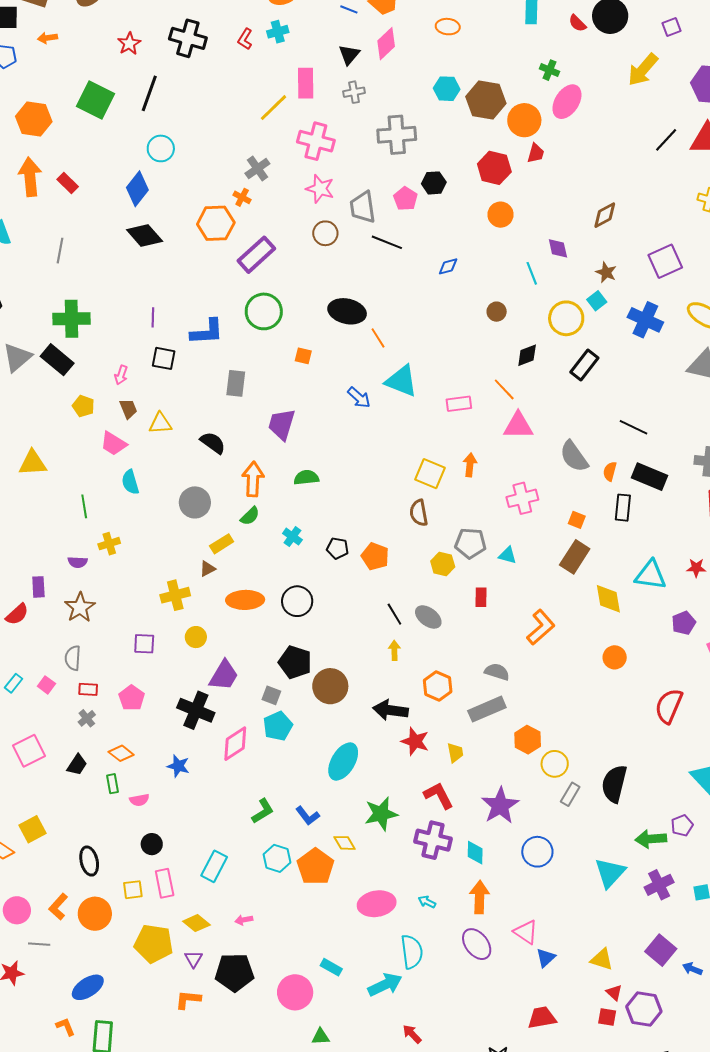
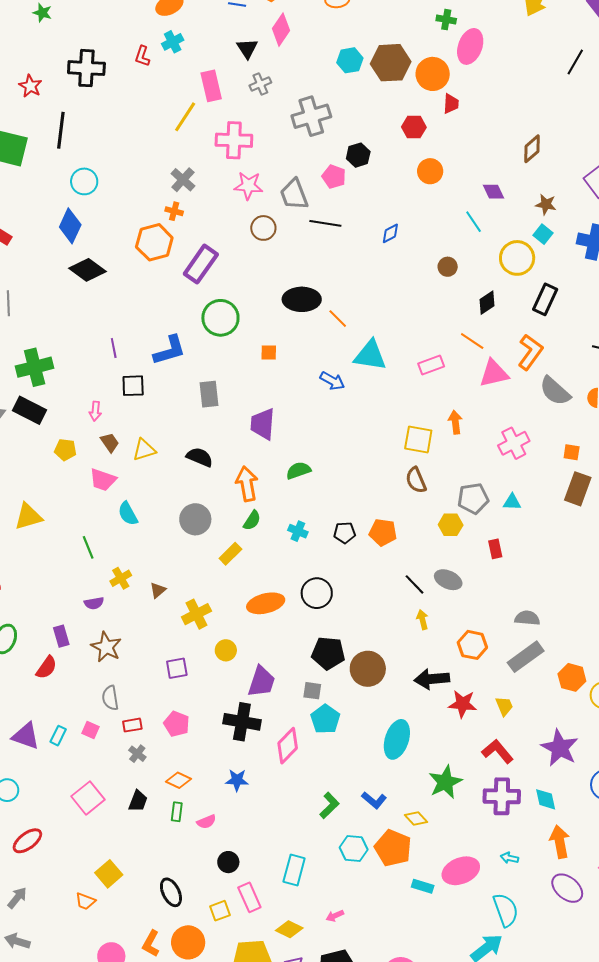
red hexagon: (494, 168) -> (414, 127), size x0.7
brown triangle: (207, 569) -> (158, 590), moved
orange L-shape: (541, 627) -> (530, 352), moved
green rectangle: (113, 784) -> (177, 812), turned 30
cyan rectangle: (331, 967) -> (423, 886), moved

